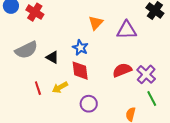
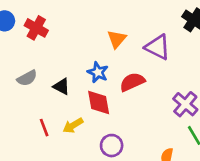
purple triangle: (127, 30) -> (158, 47), turned 30
gray semicircle: (26, 50) -> (27, 78), size x0.7
red semicircle: (122, 70) -> (132, 82), moved

